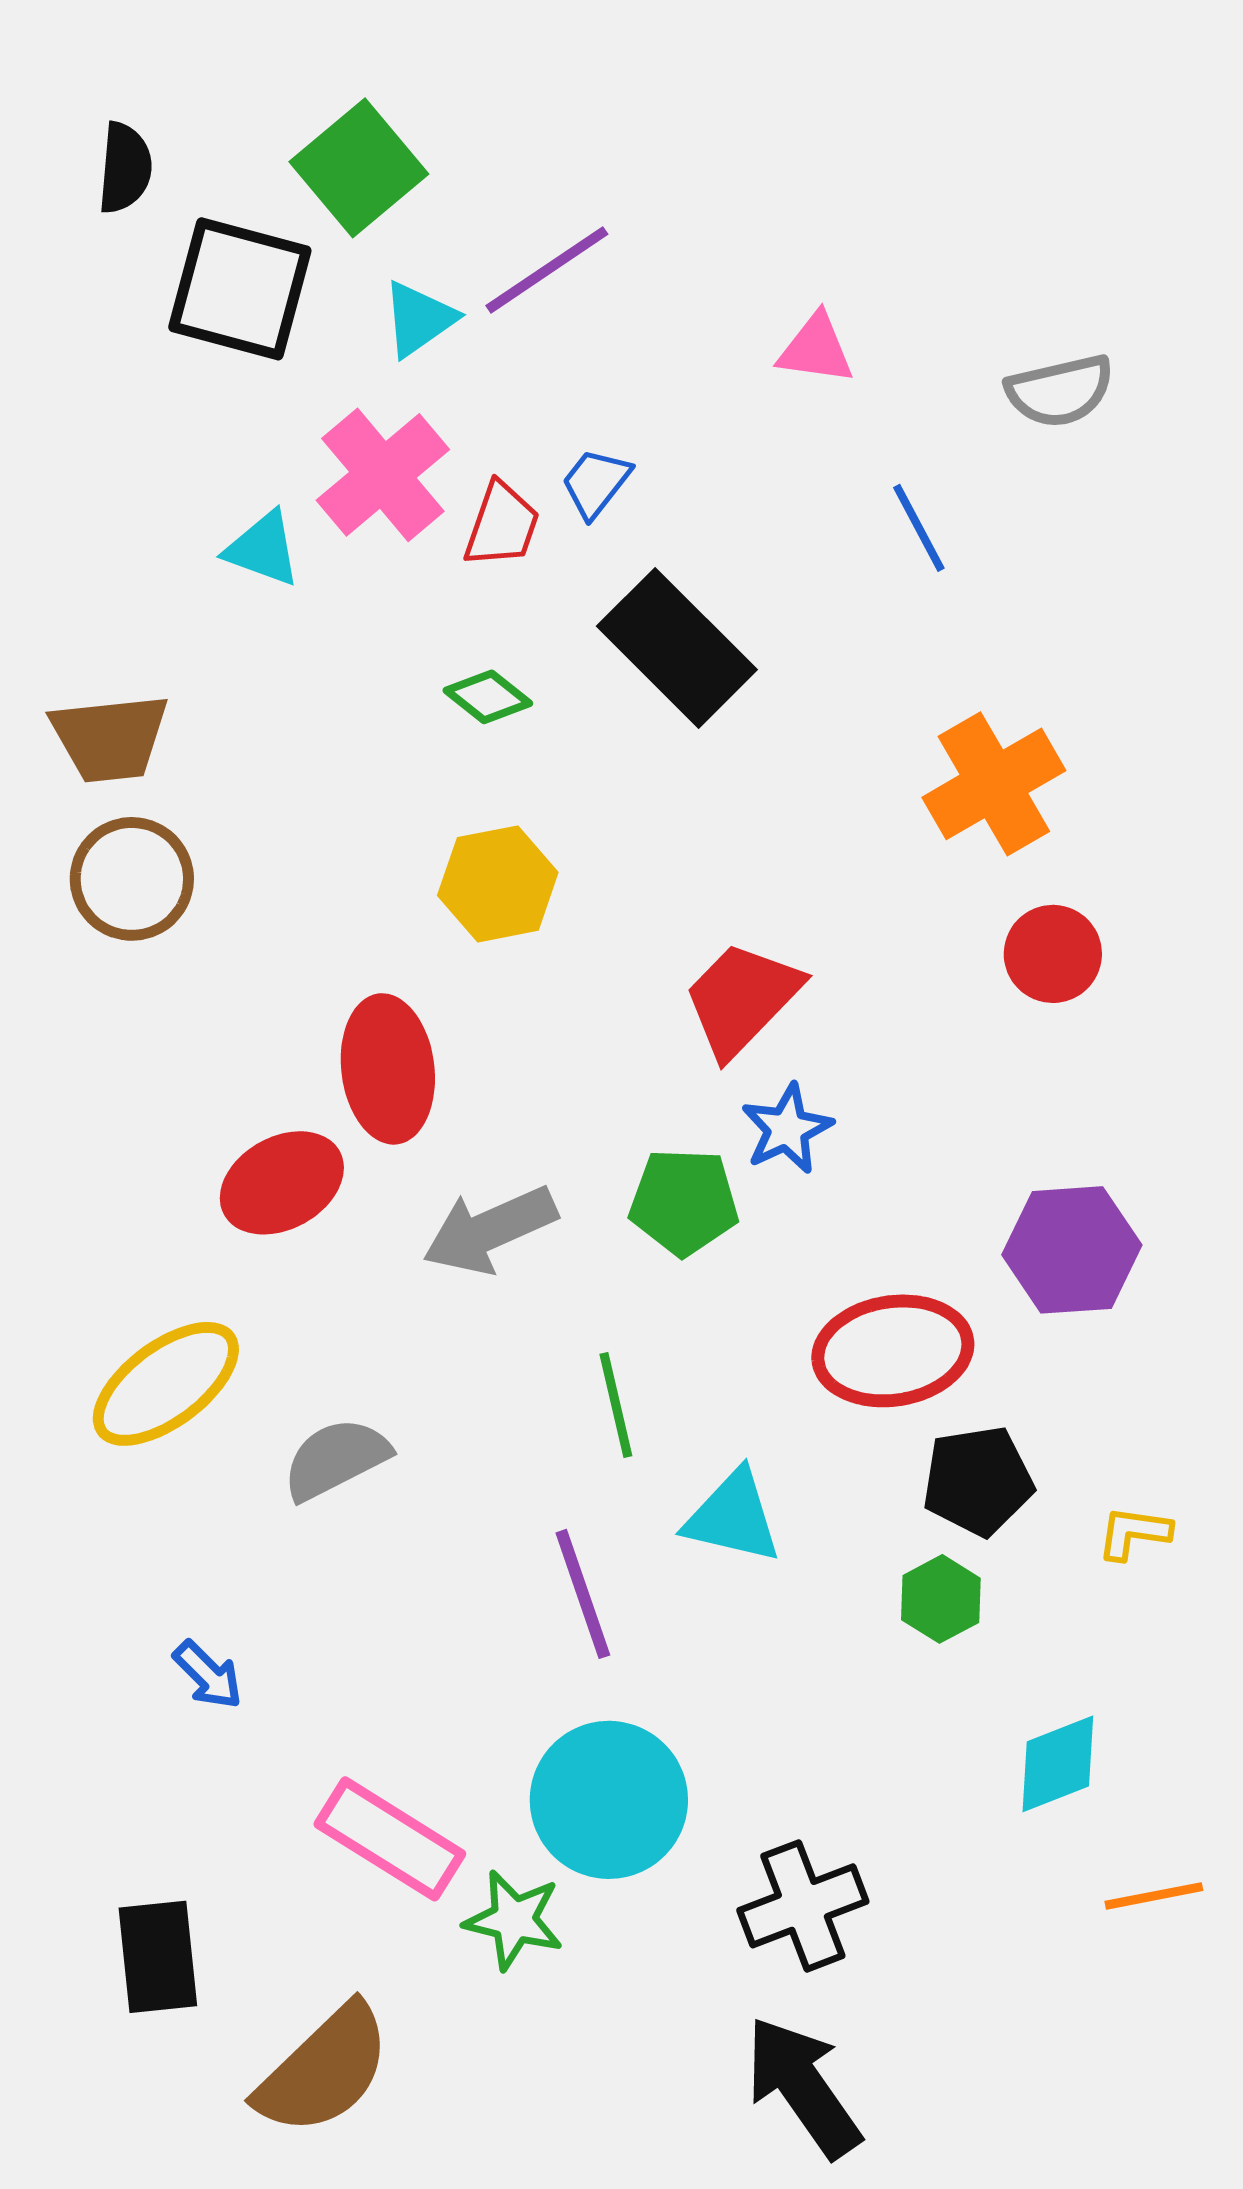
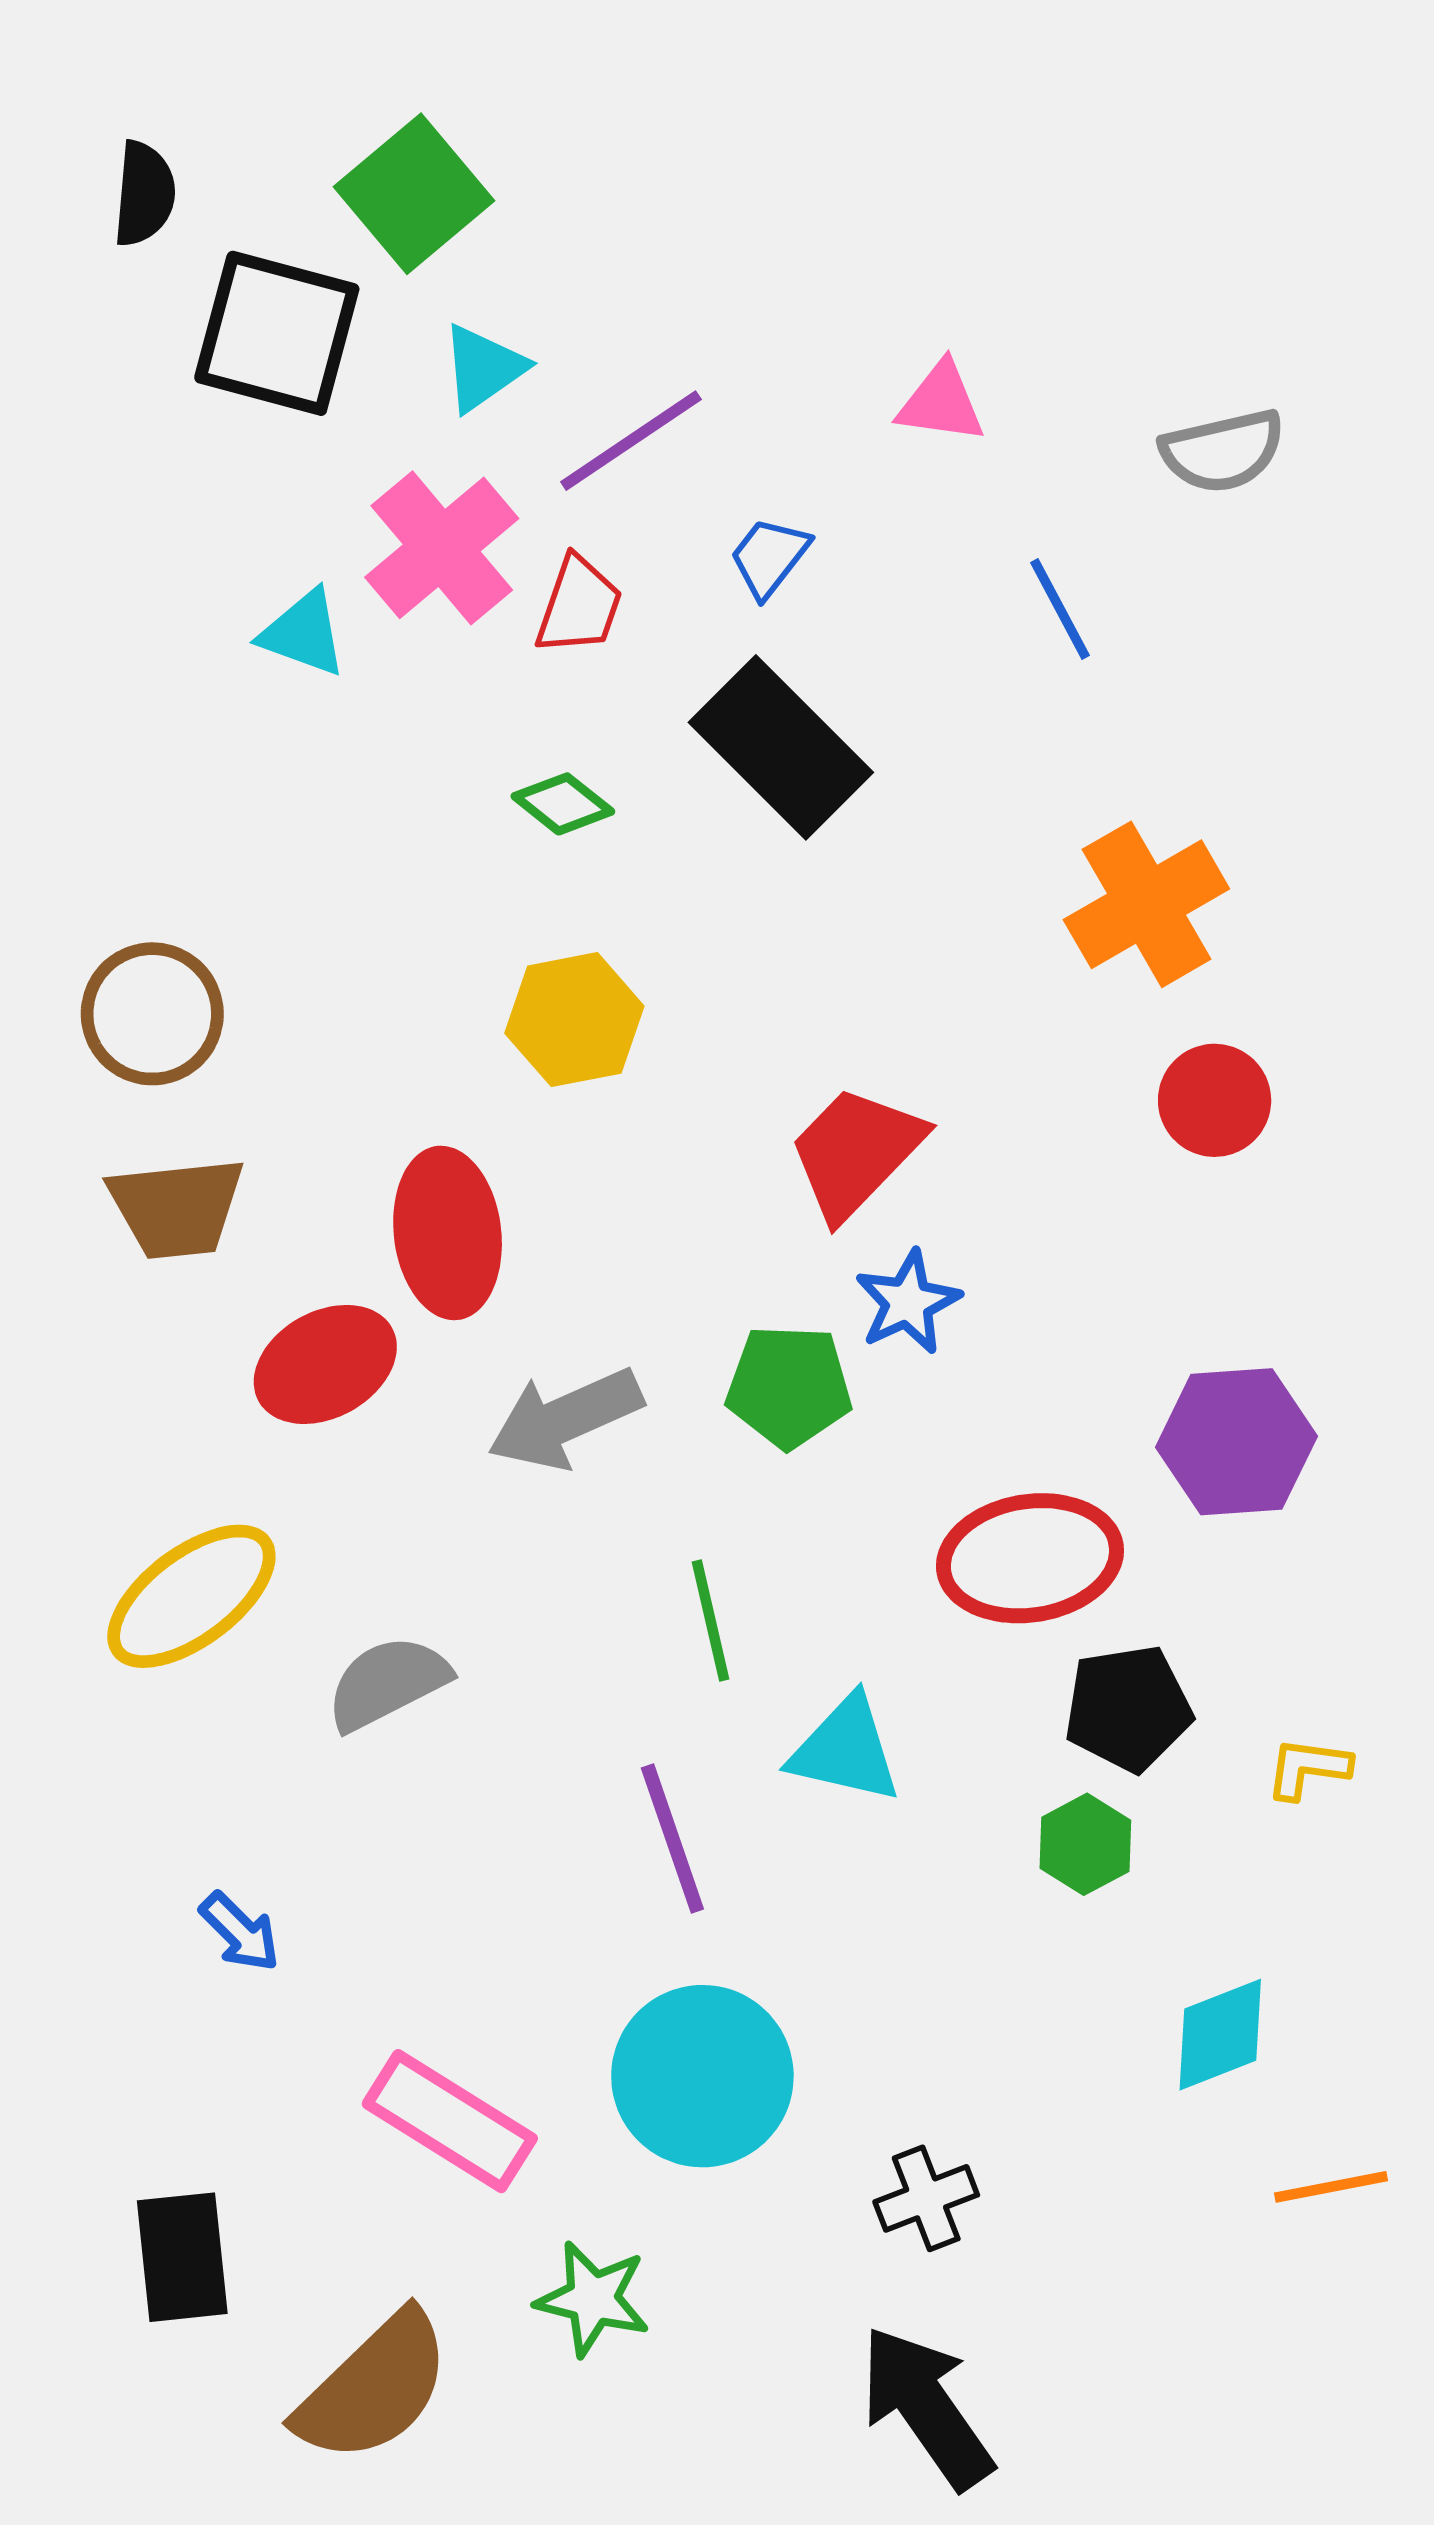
purple line: (547, 270) -> (631, 441), moved
blue trapezoid: (596, 483) -> (769, 557), moved
brown trapezoid: (110, 738) -> (176, 1208), moved
black cross: (803, 1906) -> (926, 2198), size x0.7
green star: (514, 1920) -> (593, 2299), moved

